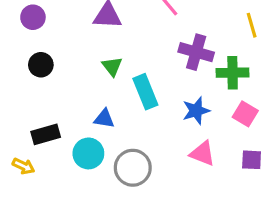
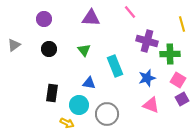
green triangle: (112, 66) -> (84, 50), moved
black rectangle: (46, 134) -> (52, 93), turned -66
purple square: (252, 160) -> (182, 99), moved, turned -32
yellow arrow: (23, 166) -> (67, 123), moved

